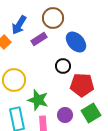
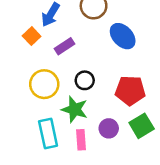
purple rectangle: (39, 39) -> (64, 46), moved
black circle: (63, 66) -> (85, 80), moved

